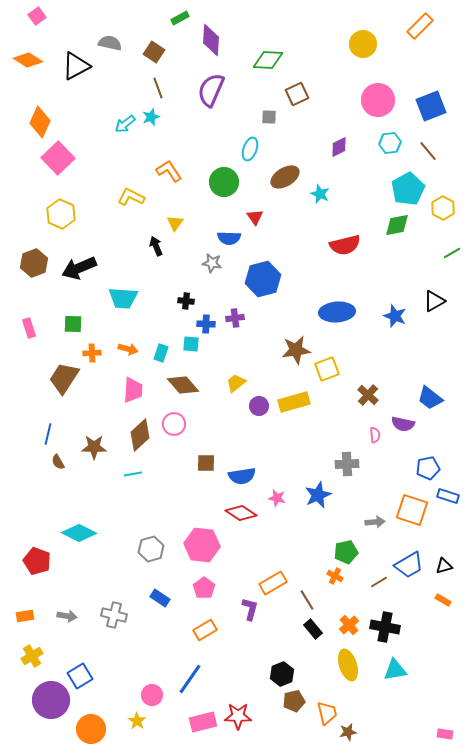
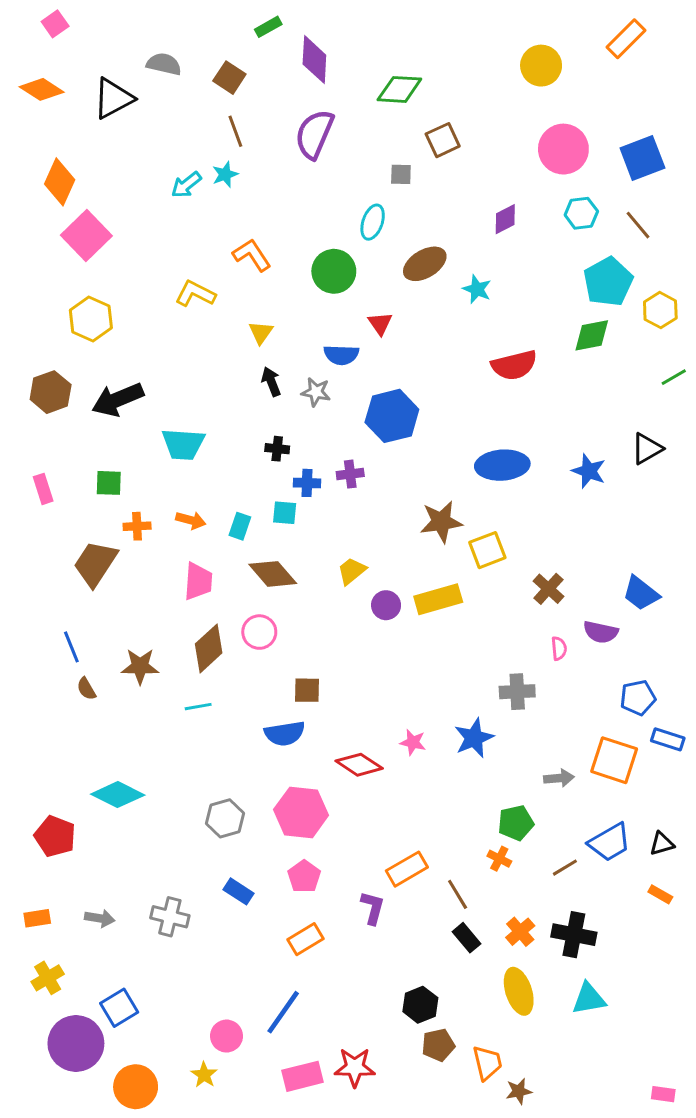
black arrow: (156, 246) -> (271, 382), moved
blue line: (48, 434) -> (71, 647), turned -35
blue semicircle: (242, 476) -> (285, 733), moved

